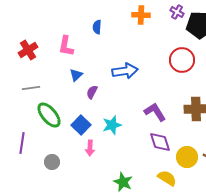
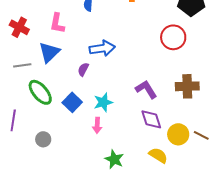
red cross: (28, 50) -> (19, 27), turned -30
blue arrow: (125, 71) -> (102, 48), moved
blue triangle: (76, 75) -> (49, 52), moved, size x1.6
pink arrow: (90, 148) -> (97, 125), moved

